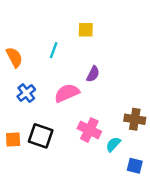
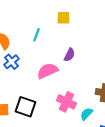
blue cross: (26, 93) -> (11, 62), moved

